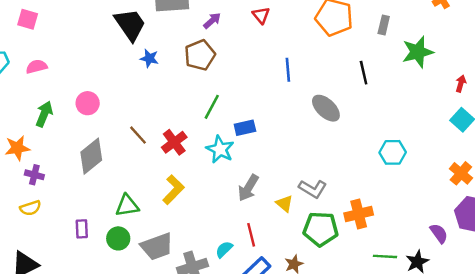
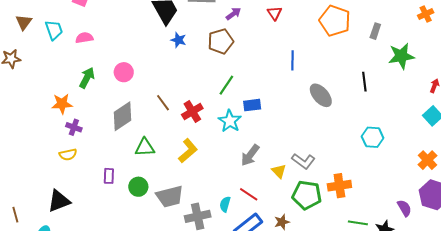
black line: (364, 73) -> (364, 82), moved
green triangle: (127, 206) -> (145, 147), moved
red line: (251, 235) -> (249, 194), turned -48
cyan semicircle: (224, 249) -> (225, 204), turned -35

